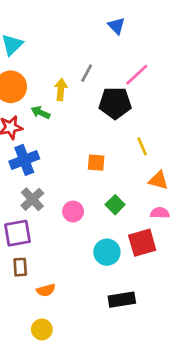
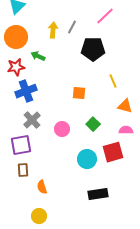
pink line: (137, 75) -> (105, 16), moved
yellow arrow: (61, 89) -> (53, 30), moved
orange semicircle: (46, 290) -> (42, 187), turned 88

